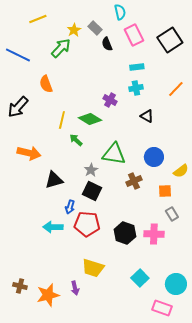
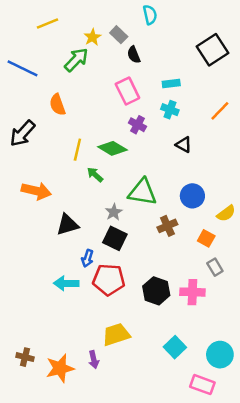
pink rectangle: (134, 35) -> (127, 91), moved
cyan cross: (136, 88) -> (170, 110), turned 32
orange square: (165, 191) -> (206, 238), turned 32
yellow trapezoid: (93, 268) -> (116, 335), turned 145

